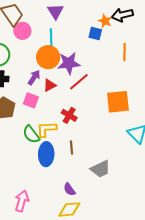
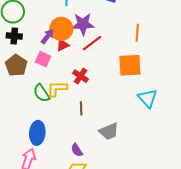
orange line: (124, 52) -> (137, 33), moved
orange circle: (48, 57) -> (61, 29), moved
blue ellipse: (46, 154) -> (37, 133), moved

